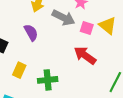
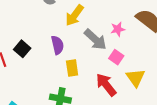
yellow triangle: (108, 26) -> (136, 78), moved
yellow rectangle: (19, 70) -> (72, 68), moved, turned -49

